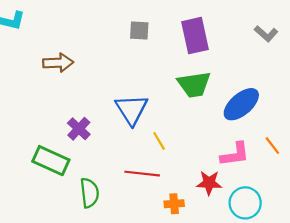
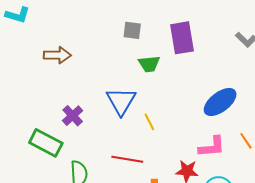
green trapezoid: (194, 84) -> (149, 64), moved, size x0.7
yellow line: (159, 141) -> (149, 122), moved

